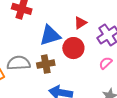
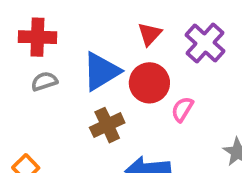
gray semicircle: (19, 63) -> (44, 81), moved, size x0.6
pink semicircle: (106, 63) -> (182, 109), moved

